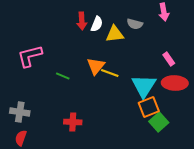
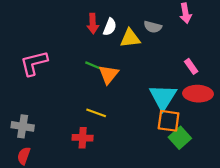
yellow line: (110, 73) -> (96, 113), moved
green line: (63, 76) -> (93, 65), moved
orange square: (149, 107) -> (169, 121), turned 30

